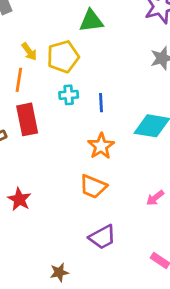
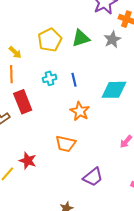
green triangle: (91, 21) -> (81, 38), moved
yellow pentagon: (63, 57) -> (50, 40), moved
orange trapezoid: (93, 187) -> (66, 144), moved

